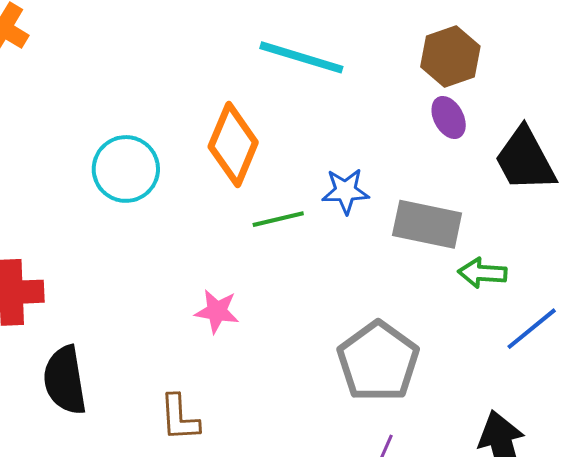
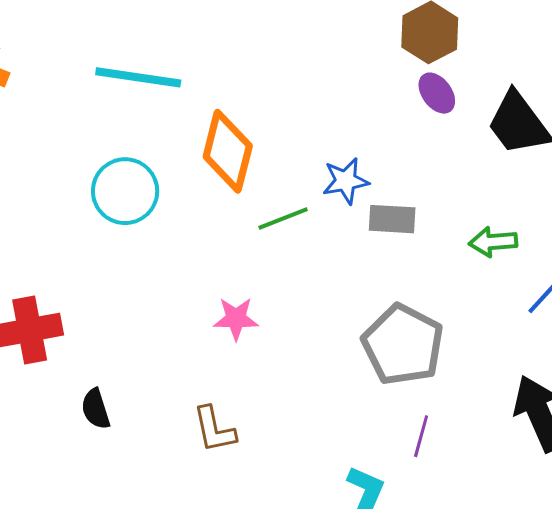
cyan line: (301, 57) -> (138, 77), moved
gray rectangle: (427, 224) -> (392, 219), moved, size x0.7
black semicircle: (65, 380) -> (96, 409), size x0.6

